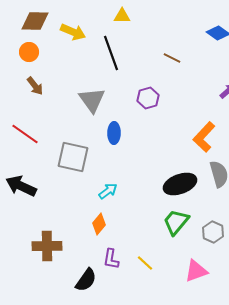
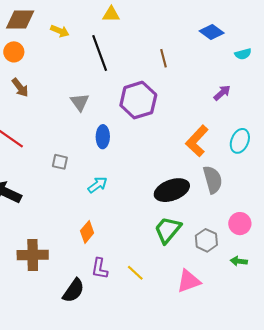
yellow arrow: (73, 32) -> (60, 31), size x0.7
brown line: (172, 58) -> (163, 58), turned 48
purple hexagon: (148, 98) -> (138, 100), size x1.6
gray triangle: (92, 100) -> (80, 102), size x0.7
gray square: (73, 157) -> (60, 162), size x0.5
cyan arrow: (108, 191) -> (98, 185), moved

